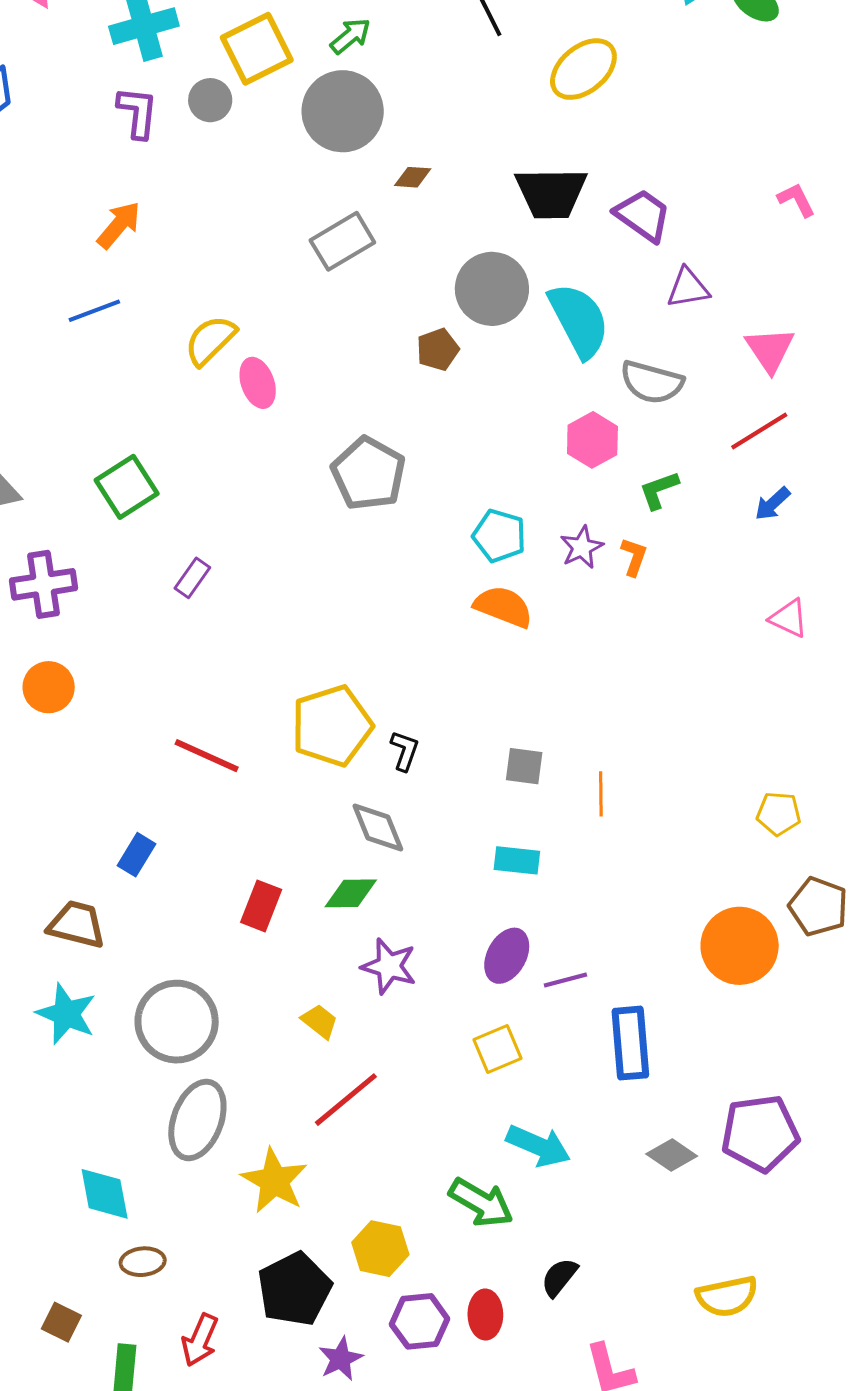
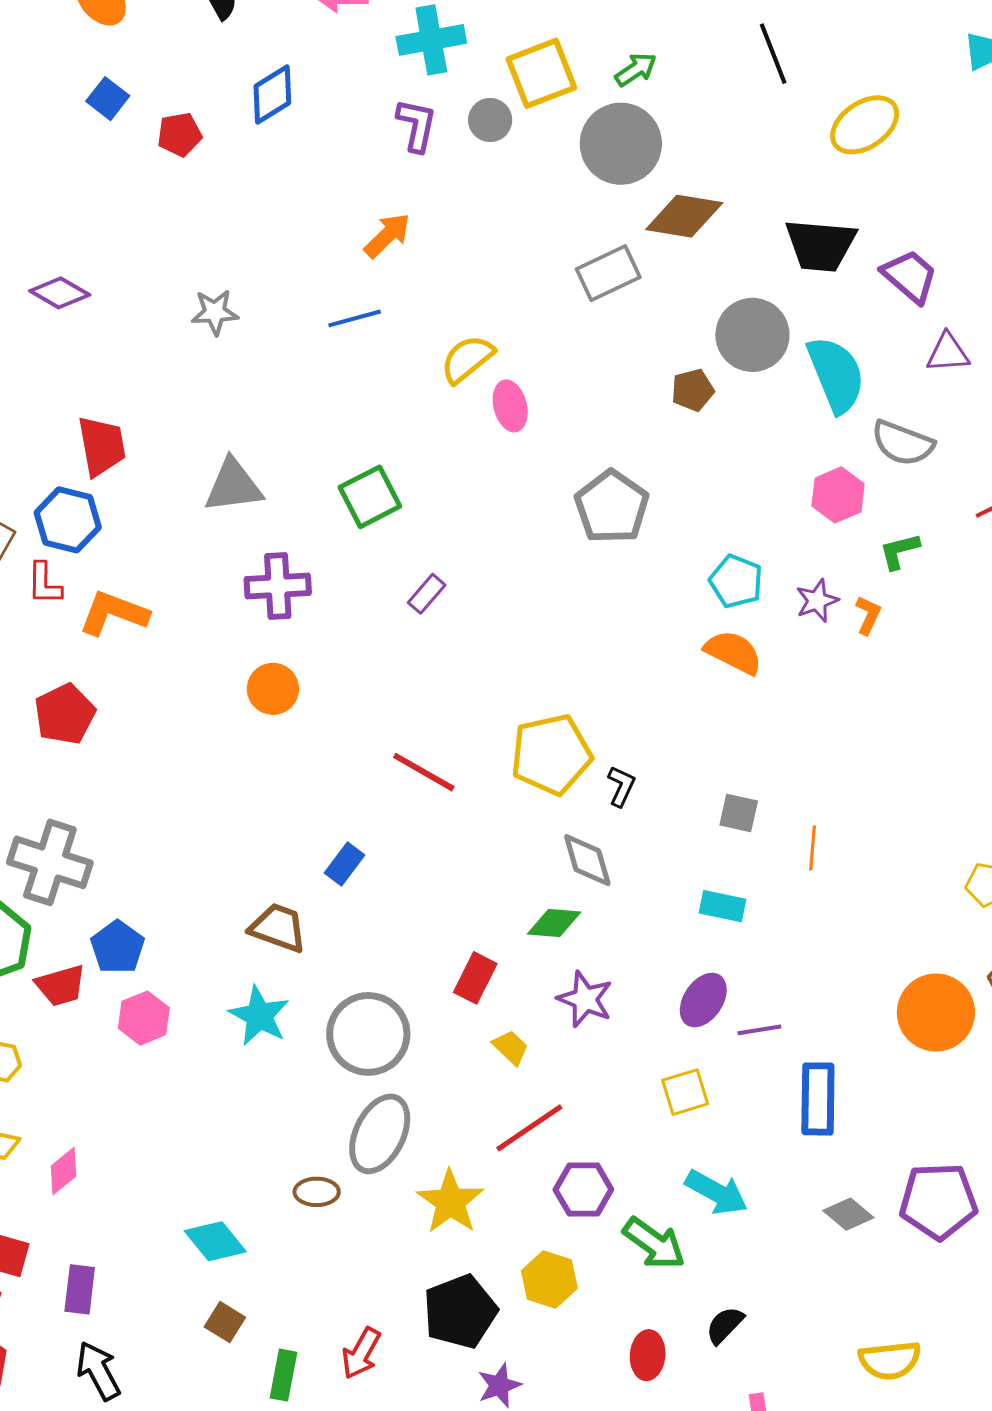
brown diamond: (413, 177) -> (684, 216), size x2.0
red rectangle: (261, 906) -> (475, 978), moved
cyan diamond: (105, 1194) -> (215, 1241), moved, turned -34
brown ellipse: (143, 1262) -> (317, 1192), moved
purple hexagon: (420, 1321) -> (583, 1190), moved

